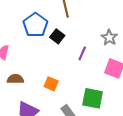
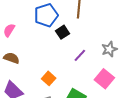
orange square: (51, 84) -> (49, 78), moved

